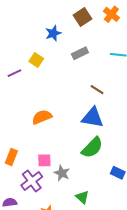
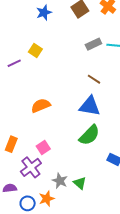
blue star: (53, 33) -> (44, 13), moved
gray rectangle: (80, 53) -> (93, 44), moved
pink square: (44, 160) -> (43, 148), turned -32
gray star: (62, 173) -> (60, 181), moved

